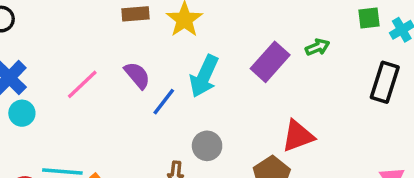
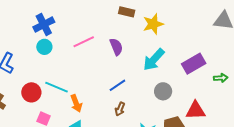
green arrow: (317, 47) -> (221, 78), moved
blue line: (164, 102) -> (117, 85), moved
gray circle: (207, 146) -> (163, 91), moved

